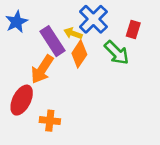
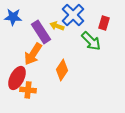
blue star: (16, 22) -> (13, 17), turned 30
orange diamond: (79, 54) -> (62, 70), moved
orange cross: (50, 121) -> (28, 90), moved

